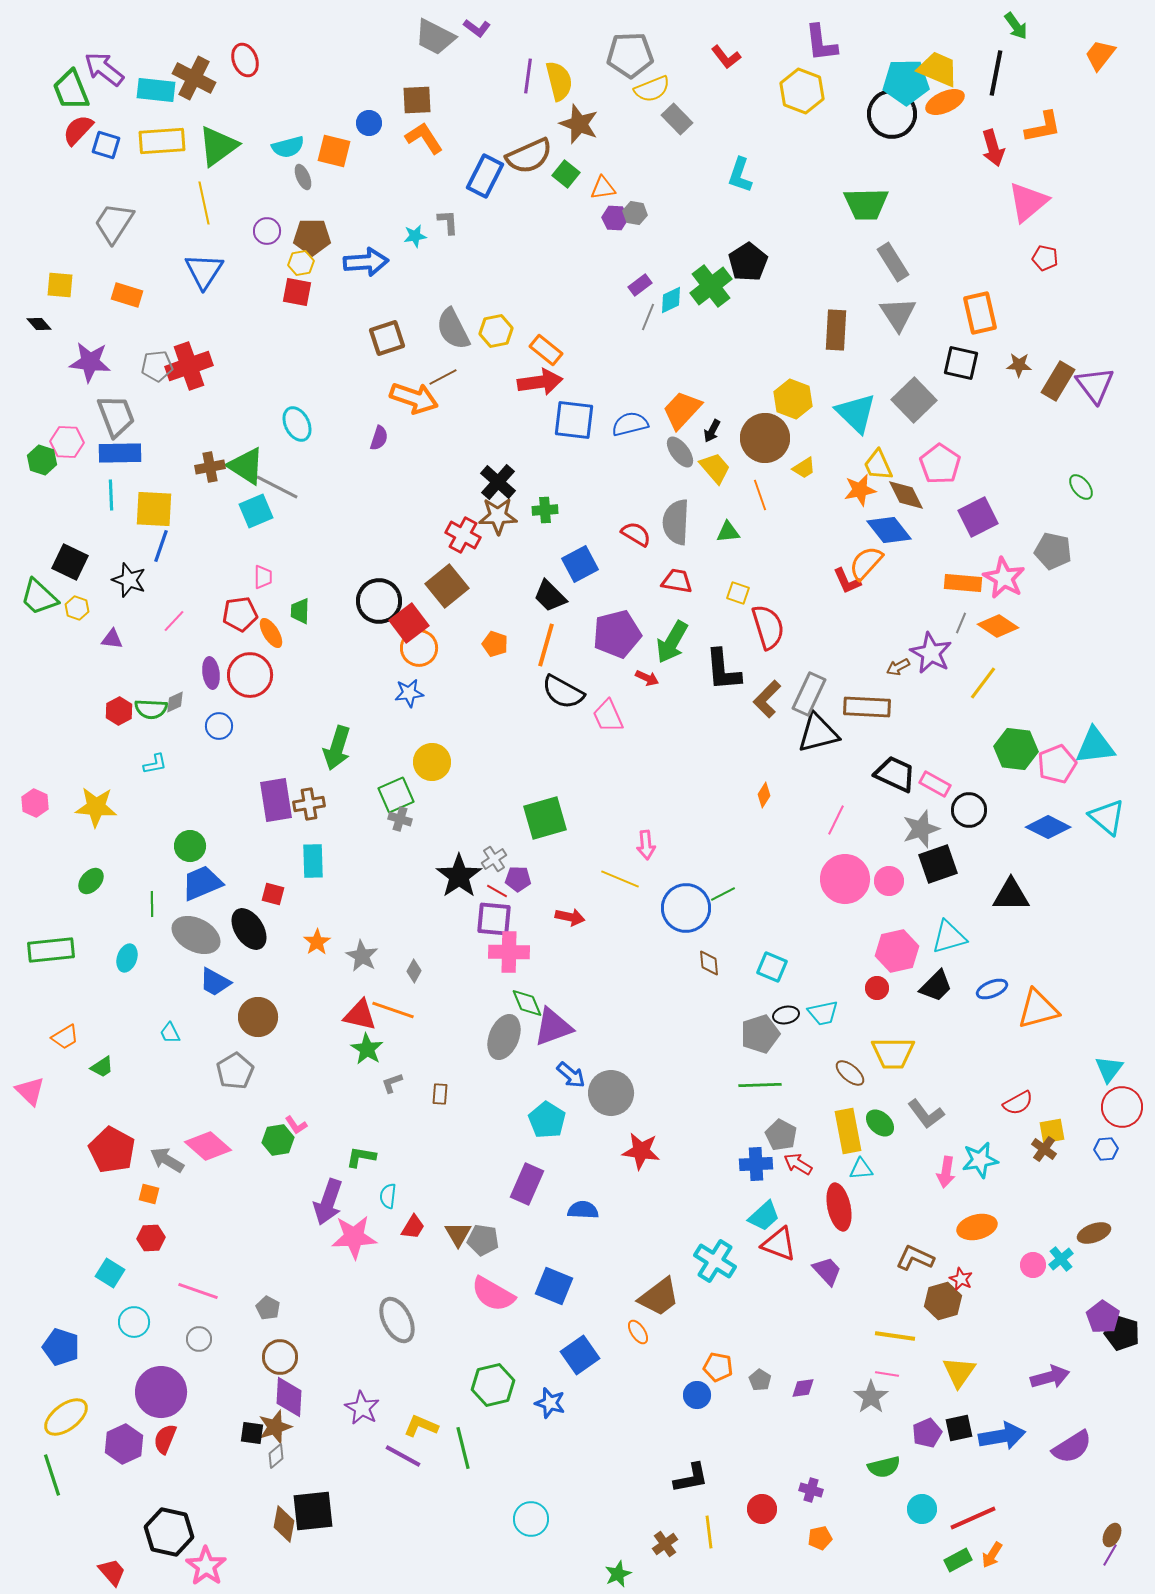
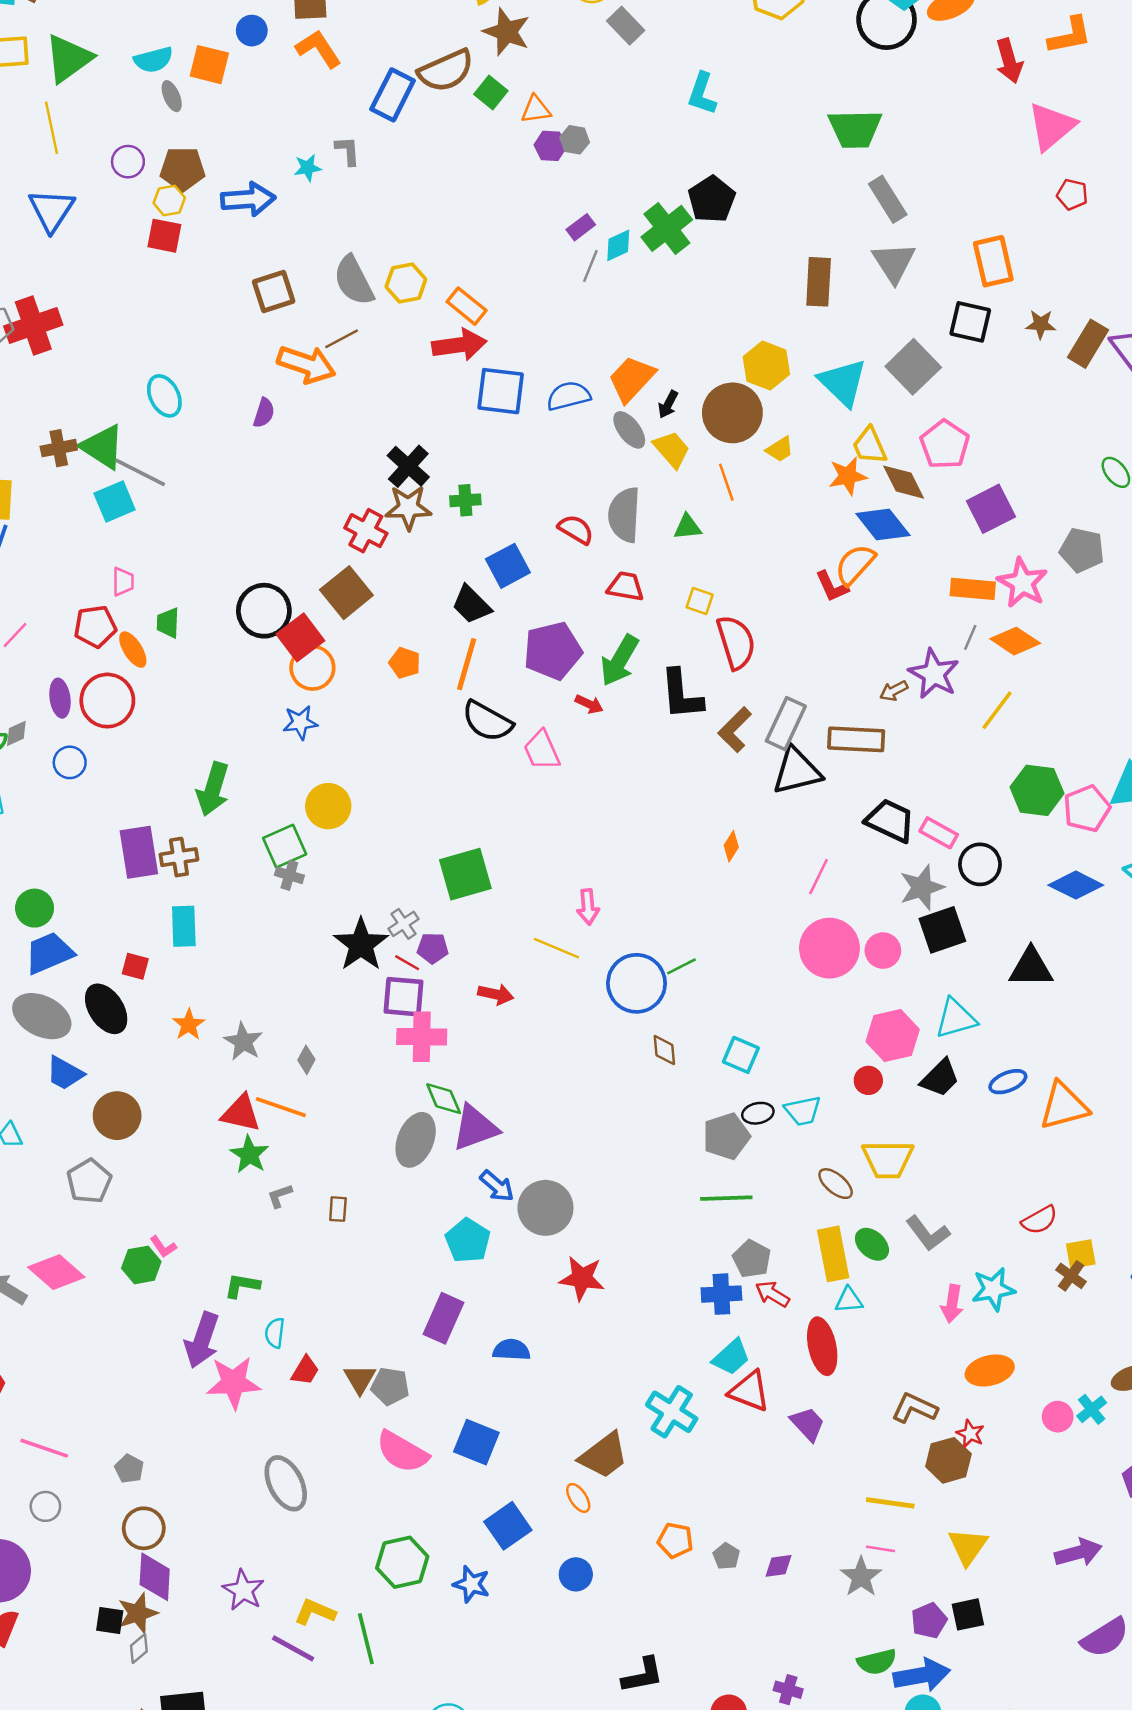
blue circle: (697, 1395) -> (576, 1574), moved
blue arrow: (1002, 1436) -> (922, 1675), moved

